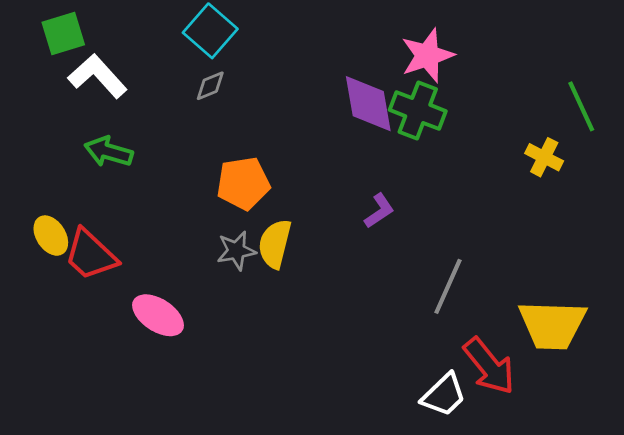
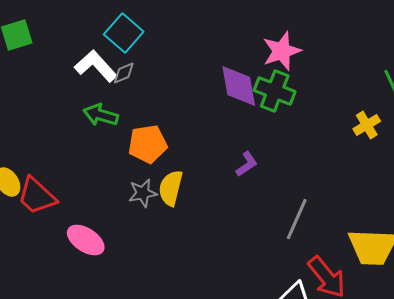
white L-shape: (98, 76) -> (96, 66), moved
green arrow: (109, 152) -> (101, 115), moved
yellow cross: (544, 157) -> (367, 125), turned 32

